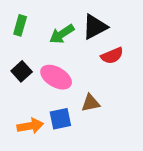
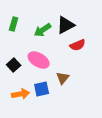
black square: (22, 71) -> (14, 65), moved
brown triangle: (91, 103) -> (63, 78), turned -40

